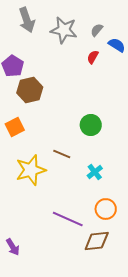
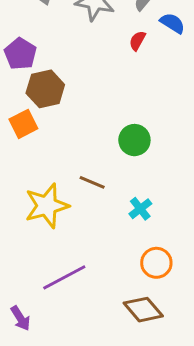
orange square: (15, 127) -> (23, 124), moved
purple line: (68, 219) -> (64, 277), moved, turned -52
brown diamond: (97, 241) -> (143, 310), turned 56

